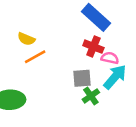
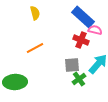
yellow semicircle: (26, 39) -> (35, 13), moved, turned -128
pink semicircle: (110, 58) -> (95, 30), moved

